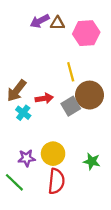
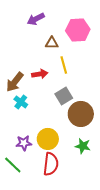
brown triangle: (57, 23) -> (52, 43), moved
brown circle: (90, 95) -> (81, 114), moved
red arrow: (44, 98) -> (40, 74), moved

